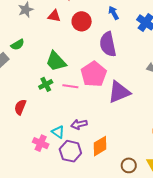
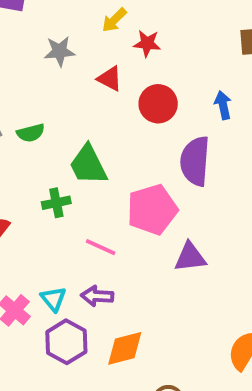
green semicircle: (18, 45) -> (31, 133), moved
pink line: (70, 86) -> (101, 247), moved
purple triangle: (119, 92) -> (190, 257), size x0.7

